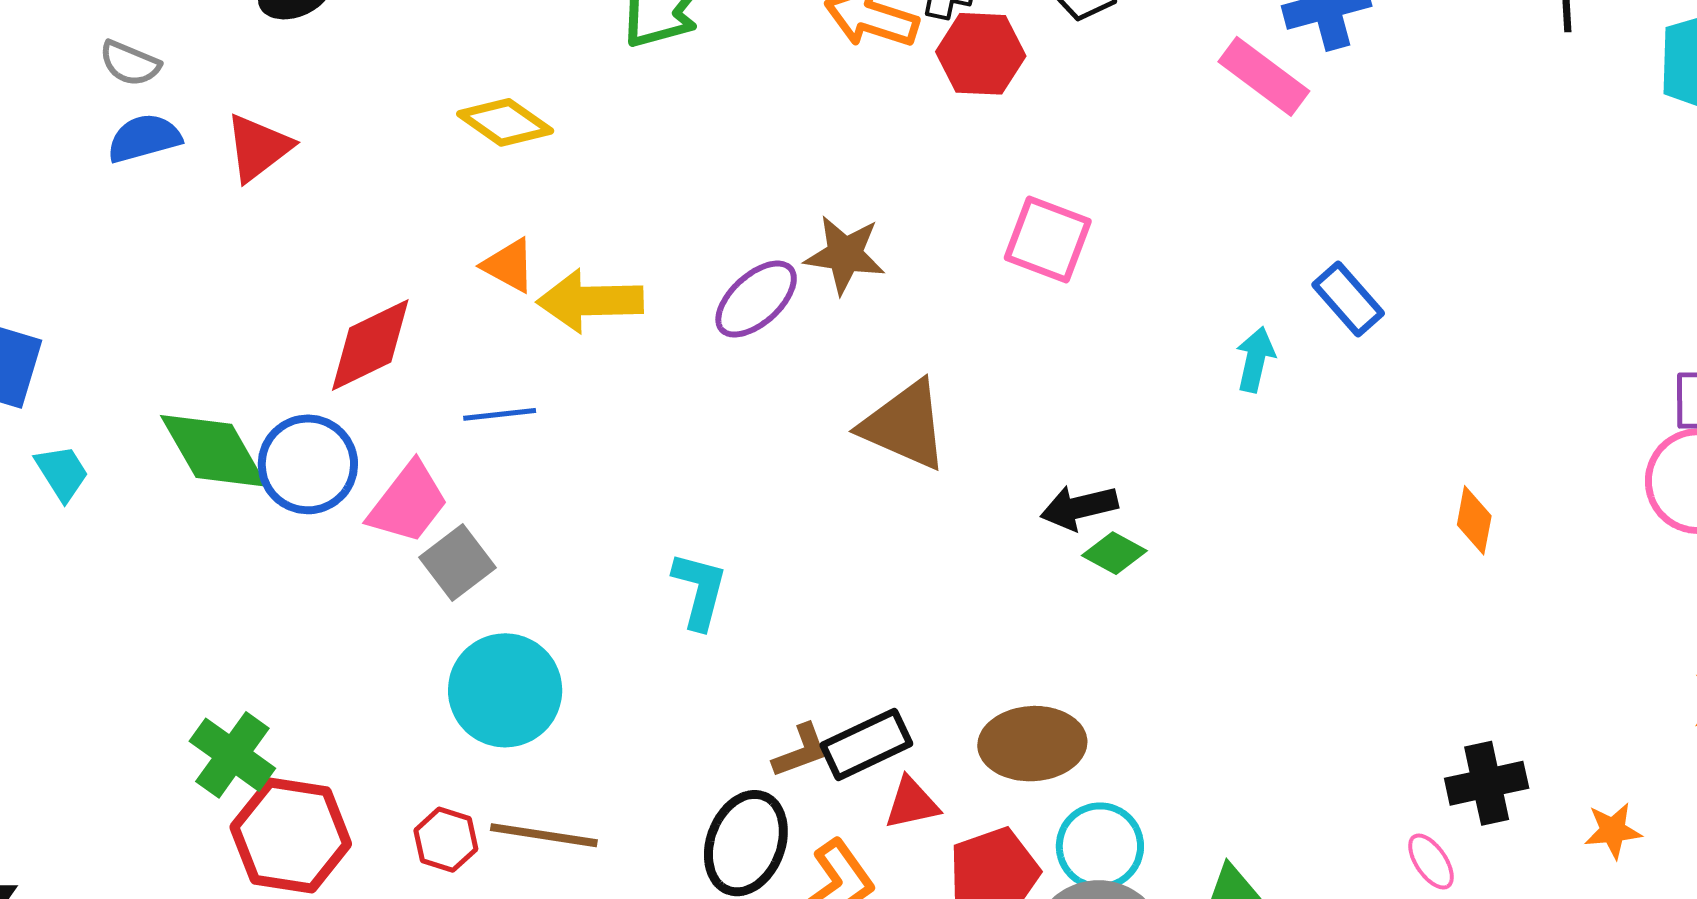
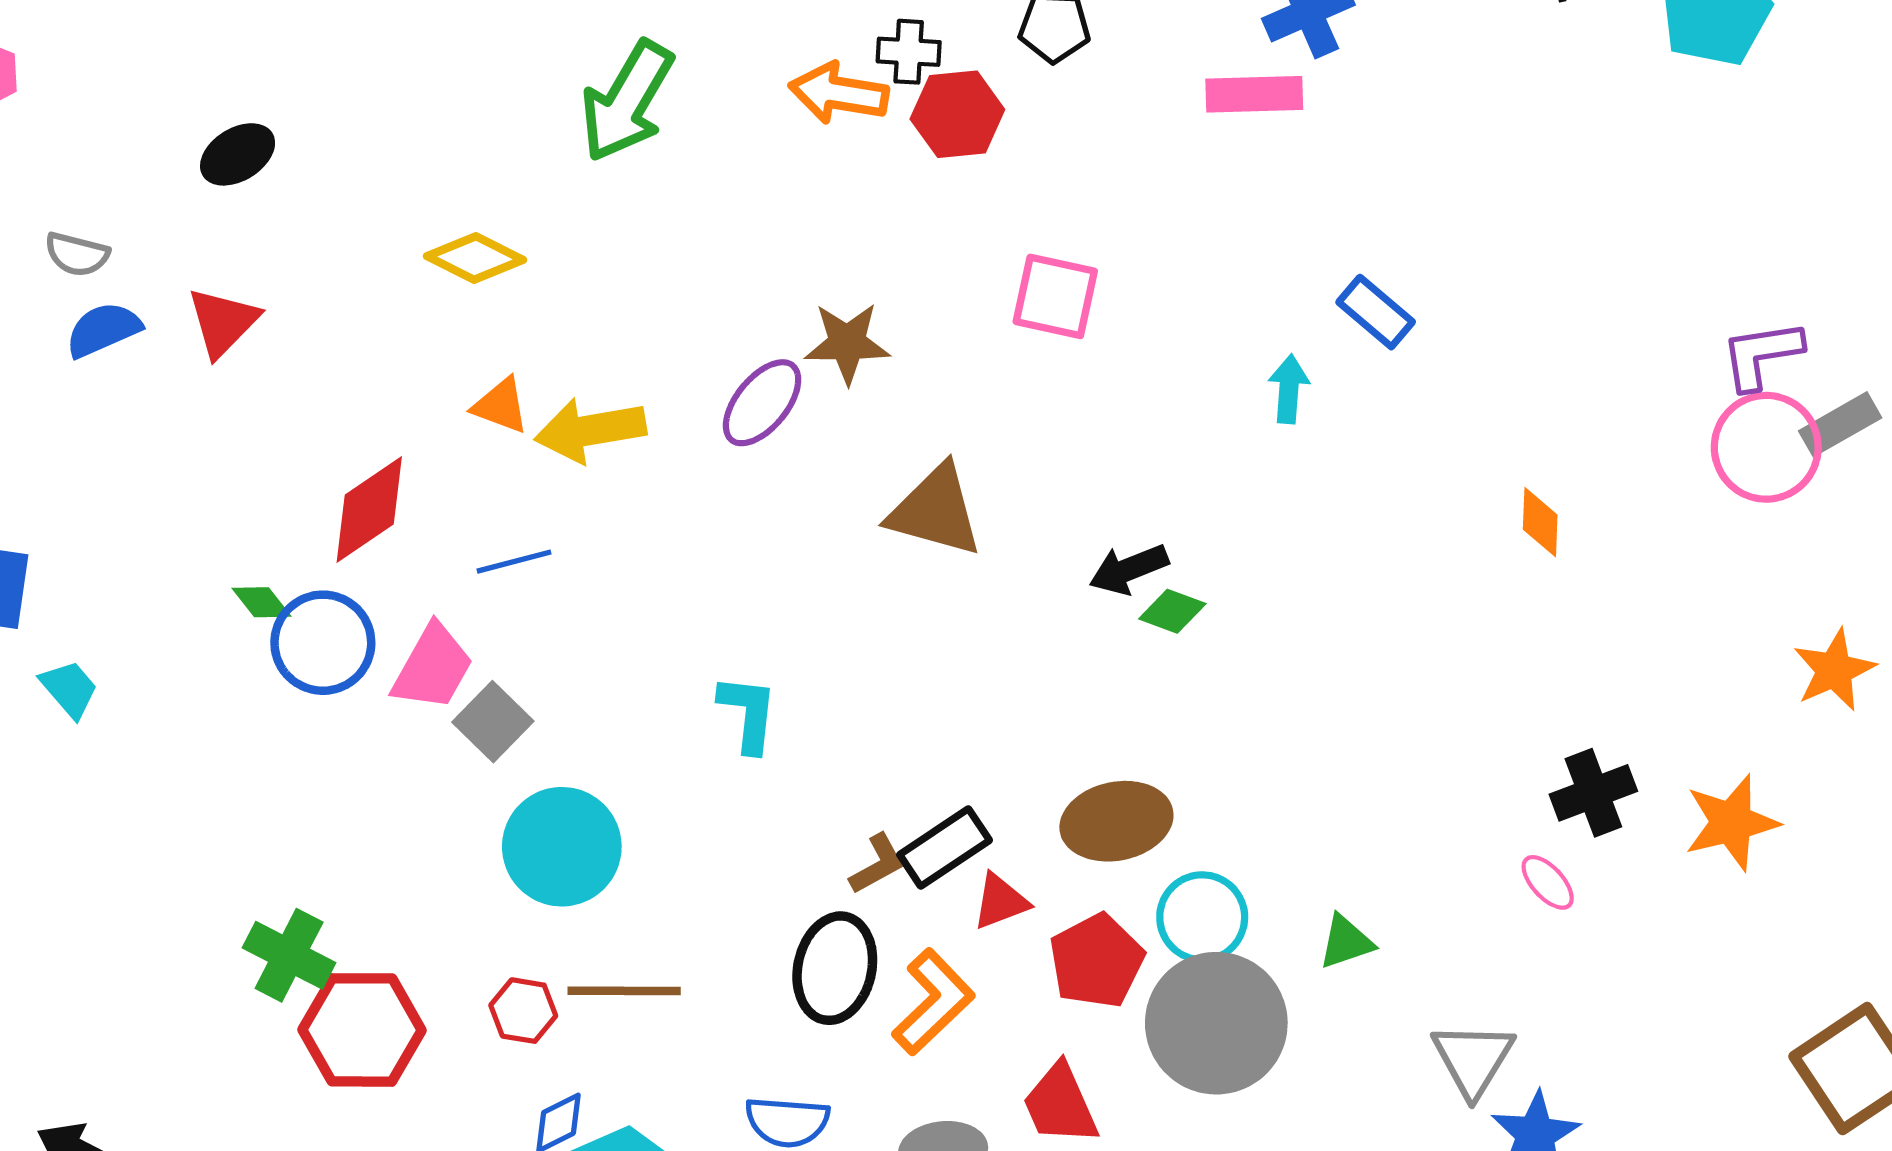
pink rectangle: (1264, 76) -> (1254, 94), turned -30
green diamond: (214, 451) -> (262, 602), moved, size x0.5
orange star: (1613, 831) -> (1731, 823), size x1.6

